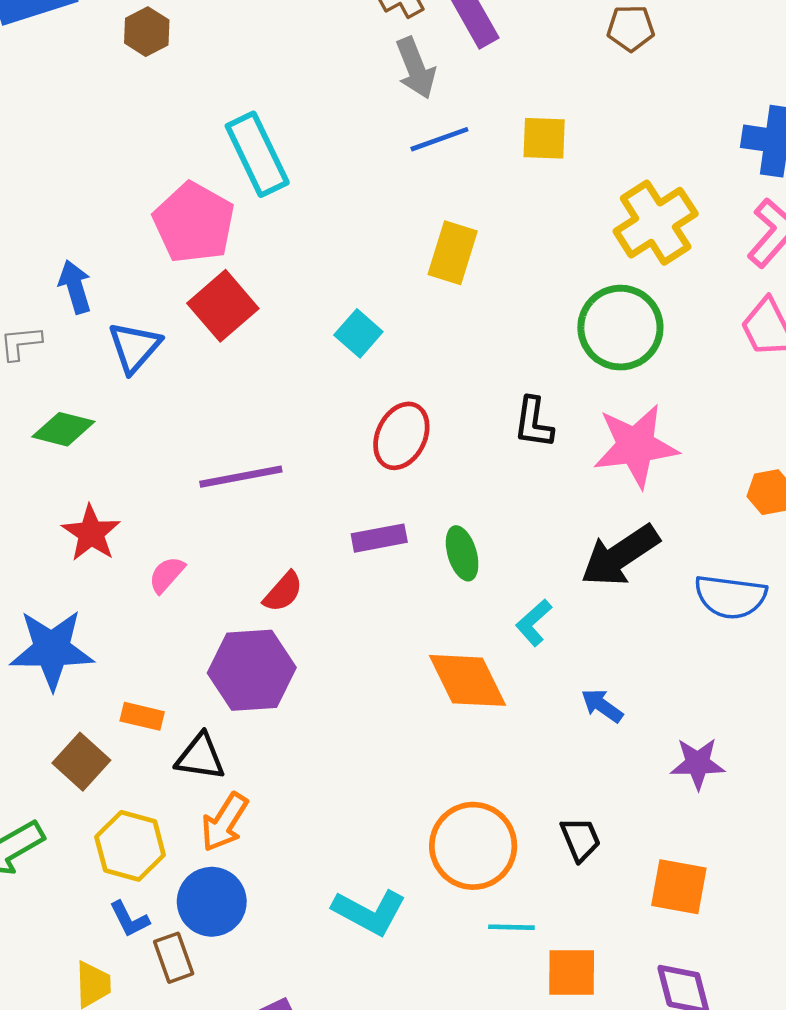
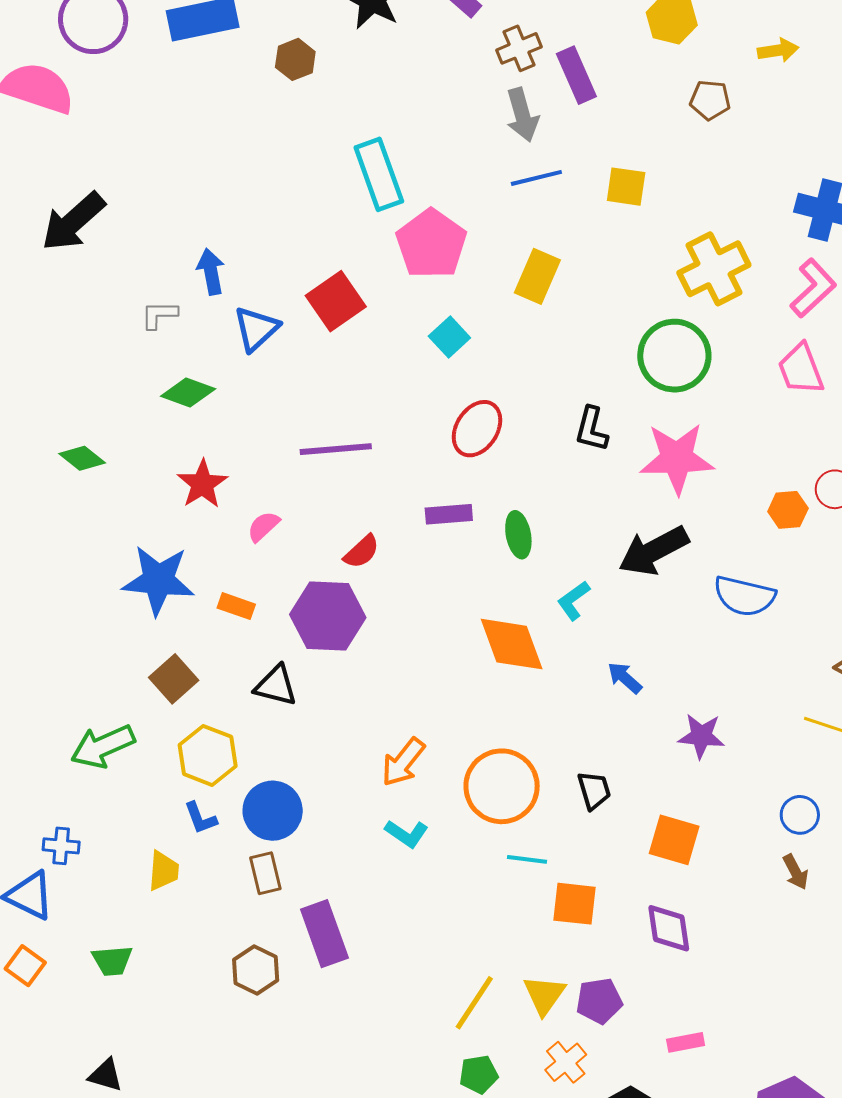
pink pentagon: (194, 223) -> (431, 244), moved
orange rectangle: (142, 716) -> (236, 606), moved
orange arrow: (224, 822) -> (403, 762), moved
cyan L-shape: (369, 912) -> (407, 834), size x0.7
brown rectangle: (174, 958) -> (265, 873), moved

